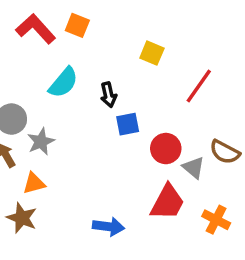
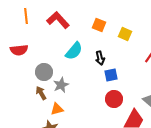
orange square: (77, 25) -> (99, 25), moved
red circle: (166, 149) -> (114, 99), moved

